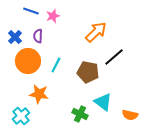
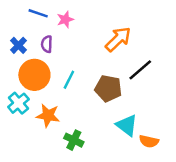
green cross: (80, 114) -> (74, 140), moved
orange semicircle: (130, 115) -> (149, 141), moved
cyan cross: (21, 116) -> (18, 103), moved

